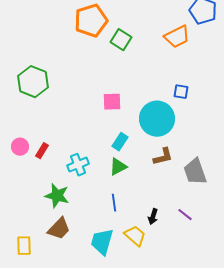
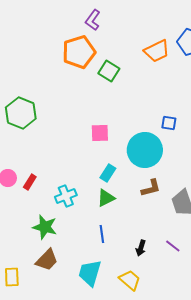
orange trapezoid: (177, 37) -> (157, 51), moved
yellow trapezoid: (135, 236) -> (130, 280), moved

